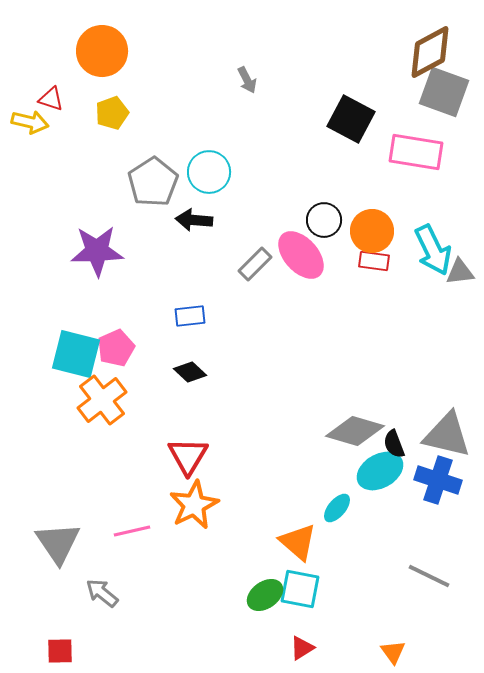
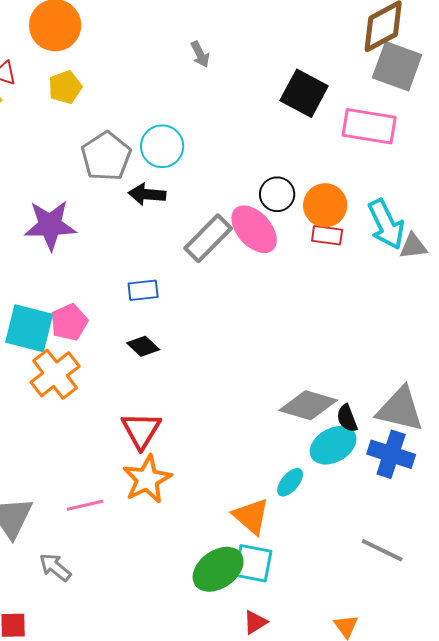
gray rectangle: (255, 264) -> (208, 238), size x1.4
green ellipse: (265, 595) -> (218, 569), size x1.4

